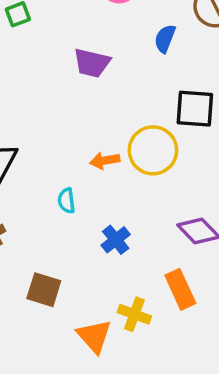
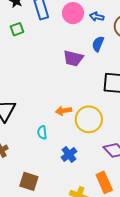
purple trapezoid: (92, 63) -> (73, 58), moved
yellow circle: (153, 150) -> (89, 119), moved

